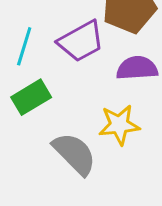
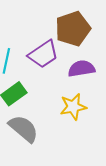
gray semicircle: (74, 154) -> (24, 129), moved

